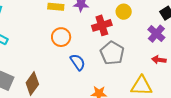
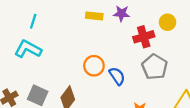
orange circle: (61, 37) -> (94, 66), moved

